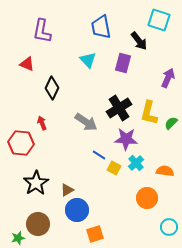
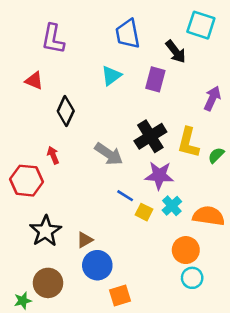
cyan triangle: (88, 60) -> (111, 76), turned 36
orange semicircle: (165, 171) -> (209, 216), size x1.4
cyan circle: (169, 227) -> (192, 278), moved

